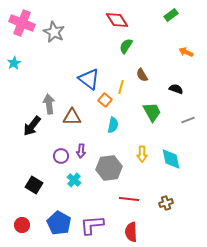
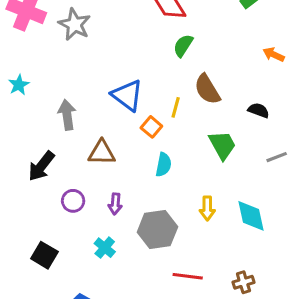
cyan star: (14, 63) -> (19, 85), moved
brown semicircle: (142, 75) -> (207, 89), size x1.5
gray arrow: (49, 104) -> (67, 115), moved
purple circle: (61, 156) -> (73, 201), moved

